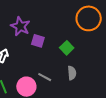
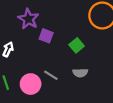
gray semicircle: (72, 73) -> (80, 73), turned 88

